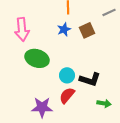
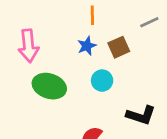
cyan circle: (67, 75) -> (102, 81), moved
black L-shape: (90, 79) -> (141, 115), moved

